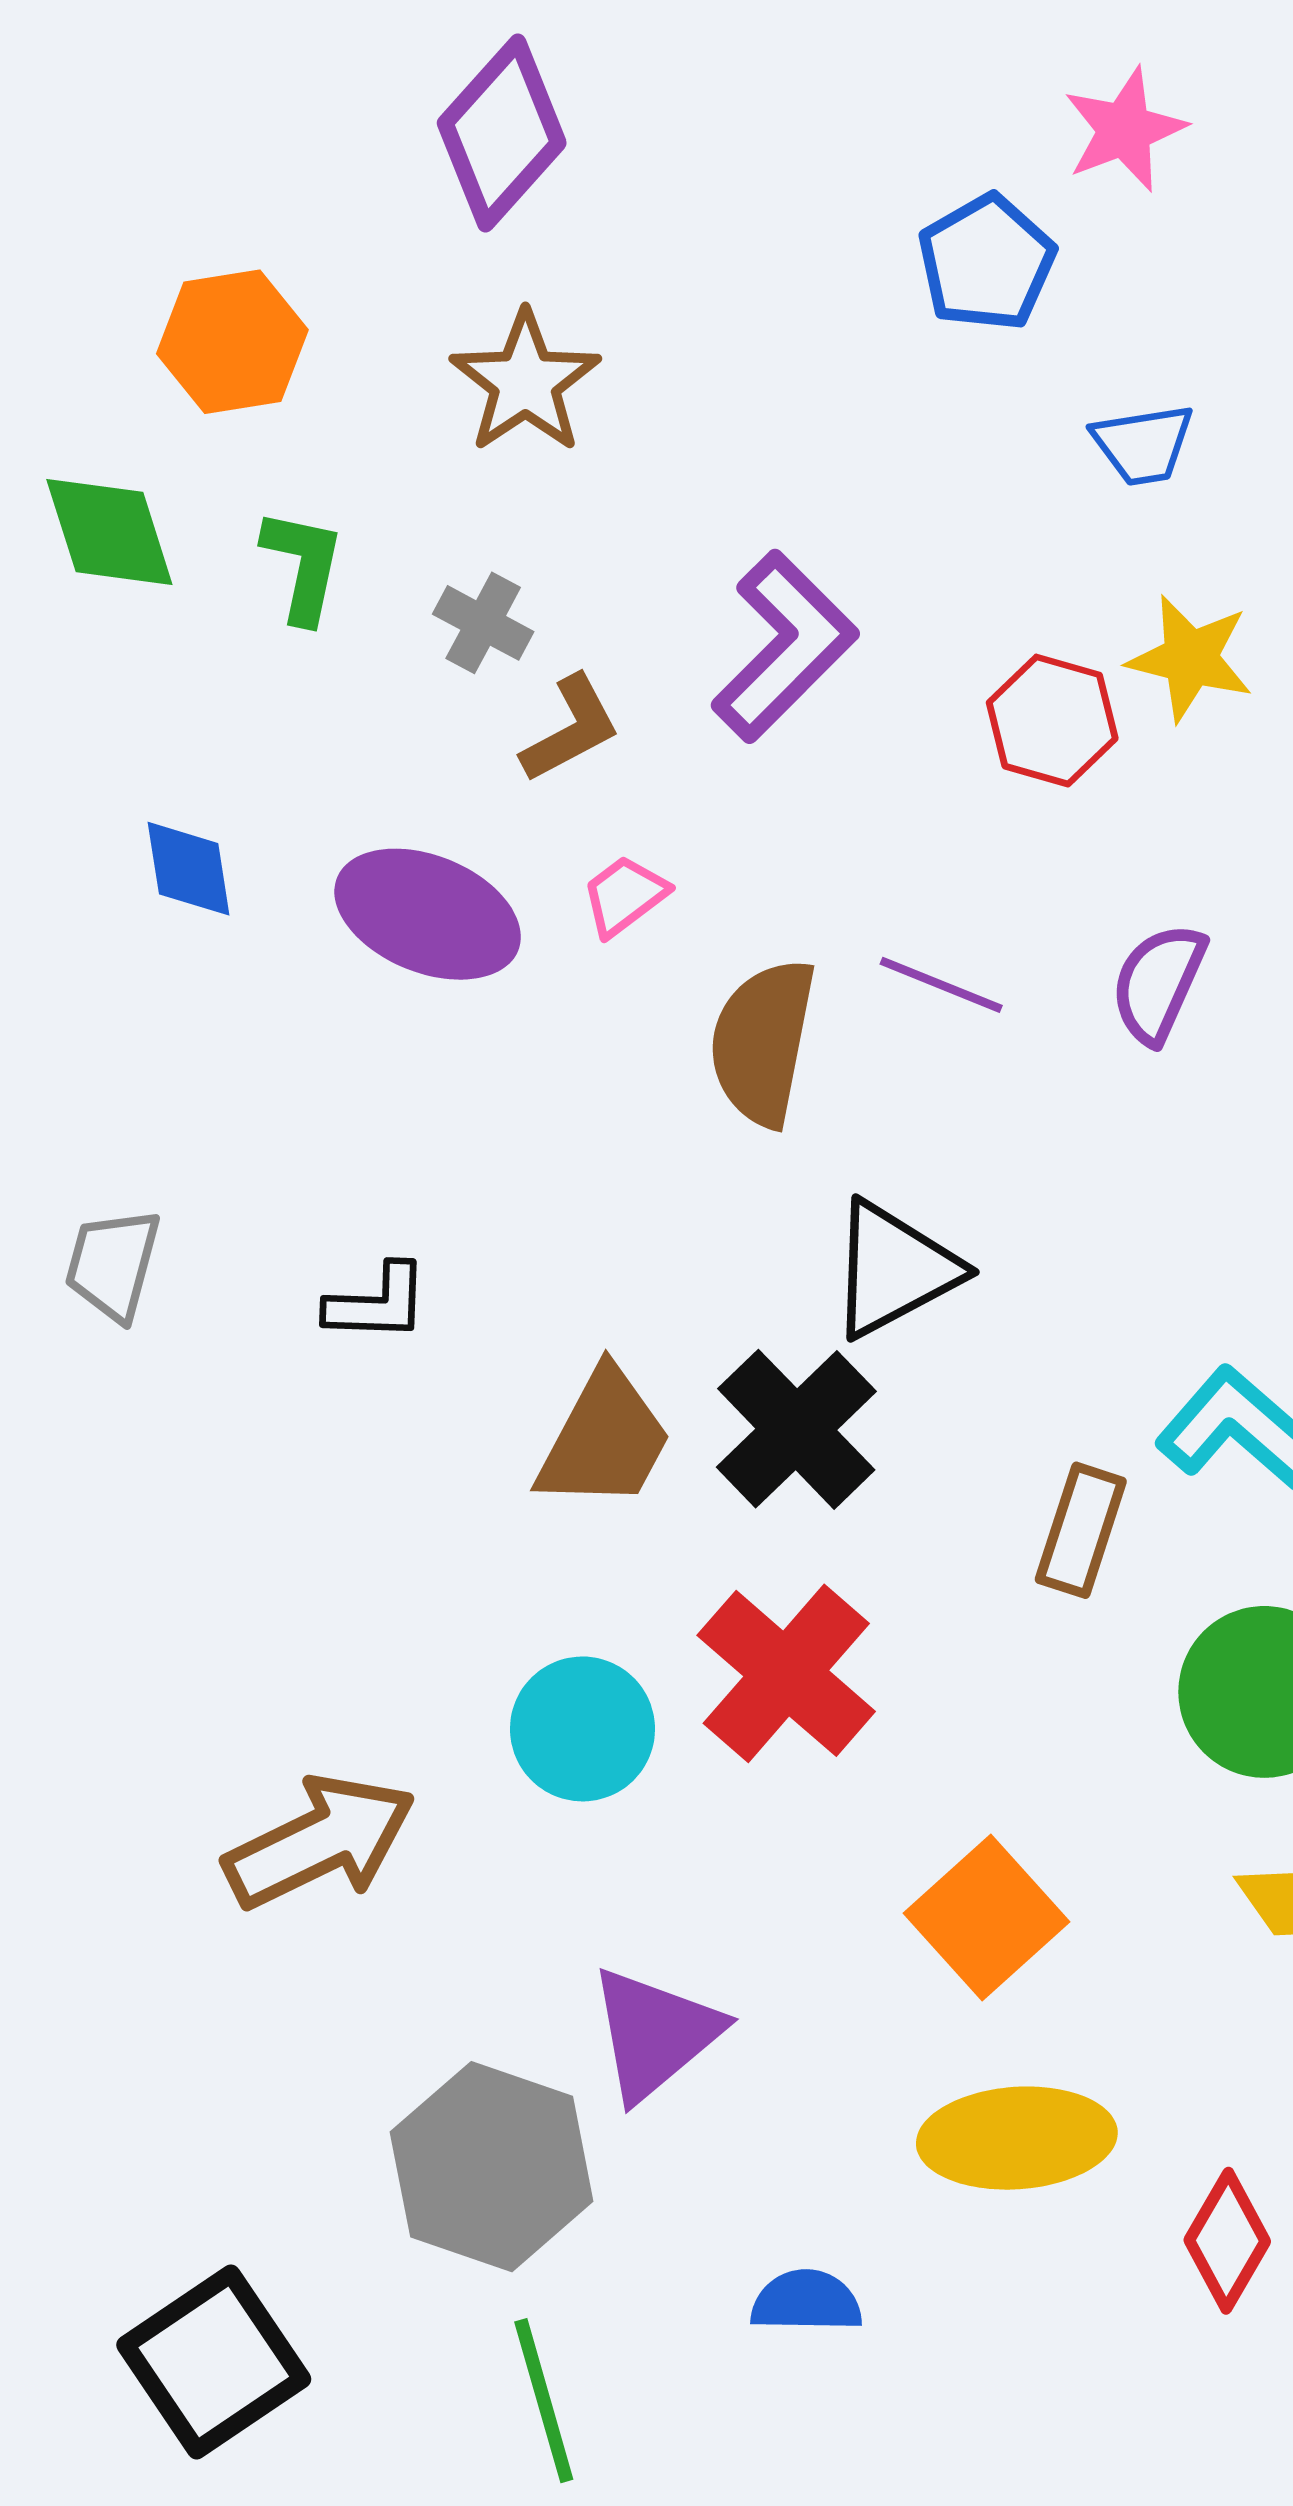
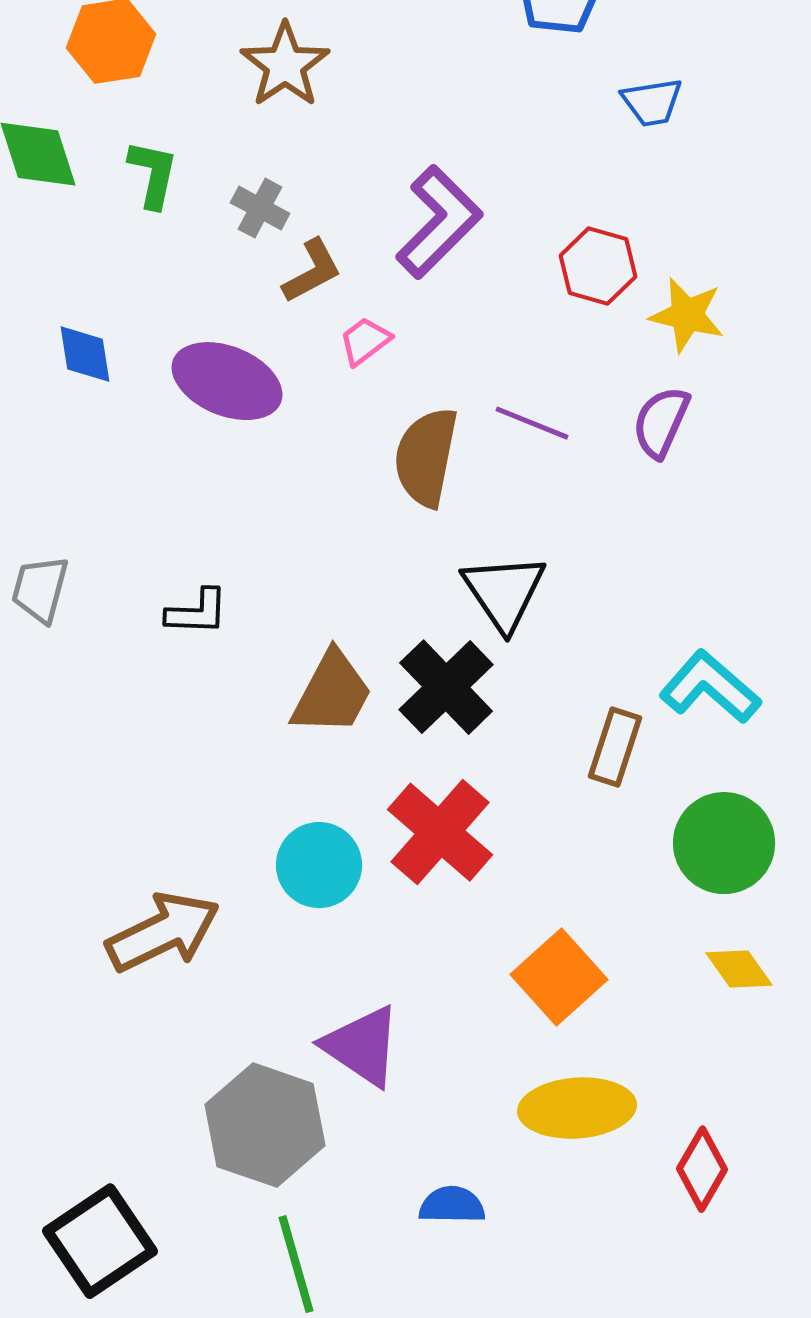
yellow star: (1190, 658) -> (687, 315), moved
pink trapezoid: (625, 896) -> (365, 341), moved
black triangle: (894, 1269) -> (504, 592), turned -36
purple triangle: (655, 2034) -> (362, 1046), turned -46

